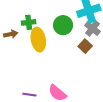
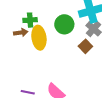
brown arrow: (11, 34) -> (21, 33), moved

